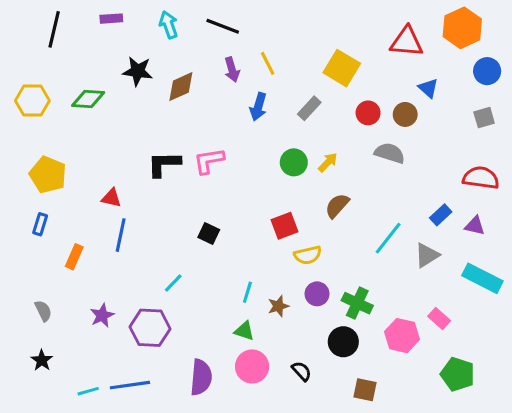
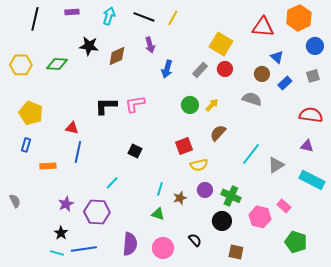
cyan arrow: (169, 25) -> (109, 16), turned 36
yellow line: (268, 63) -> (173, 18), moved, turned 56
red circle: (368, 113) -> (225, 69), moved
blue rectangle: (441, 215) -> (285, 83), moved
orange rectangle: (74, 257) -> (48, 166), turned 63
gray semicircle: (43, 311) -> (15, 201), moved
black star: (42, 360) -> (61, 233), moved
pink circle: (252, 366) -> (163, 248), moved
cyan line: (88, 391) -> (57, 253), turned 32

